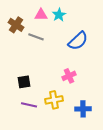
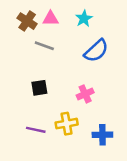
cyan star: (59, 15) -> (84, 19), moved
brown cross: (16, 25) -> (27, 21), moved
black square: (24, 82) -> (39, 88), moved

